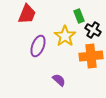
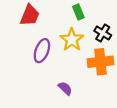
green rectangle: (79, 16) -> (78, 12), moved

